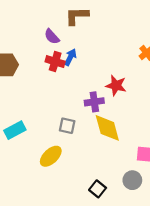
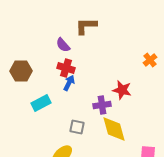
blue arrow: (70, 57) -> (69, 83), moved
cyan rectangle: (15, 130) -> (41, 103), moved

